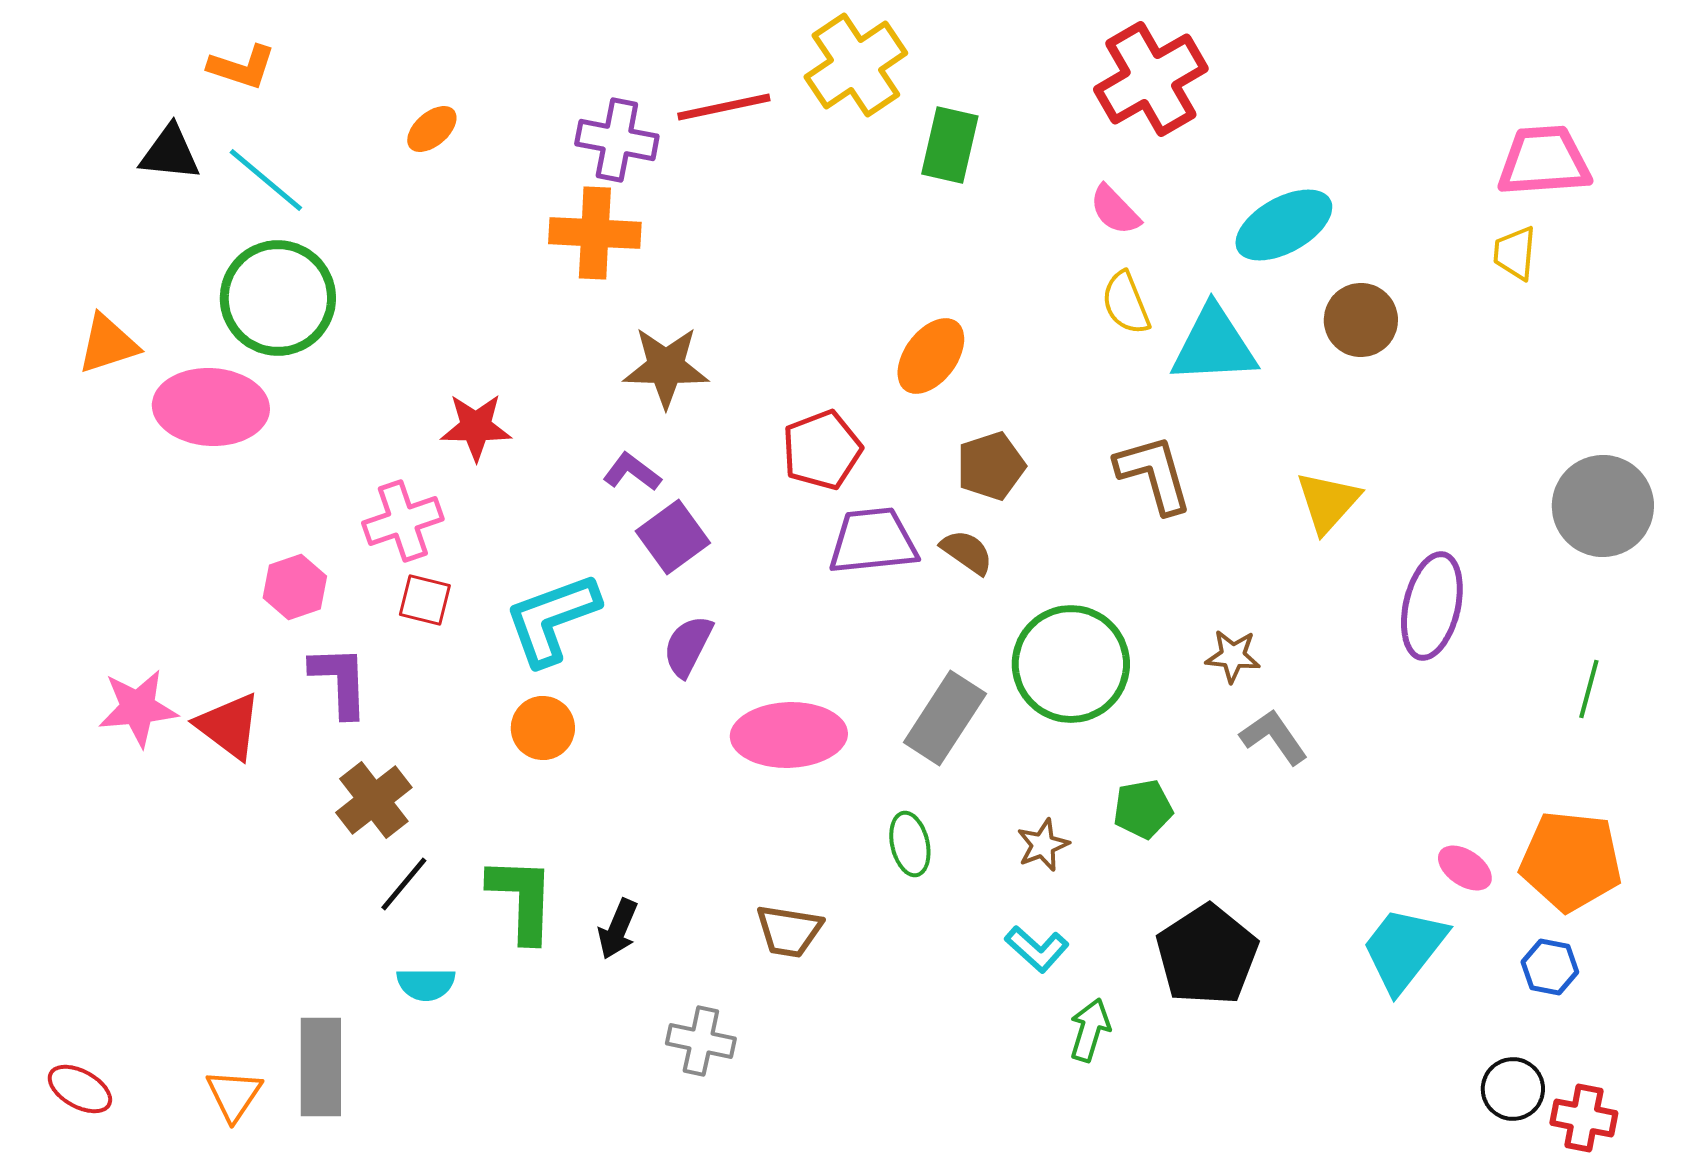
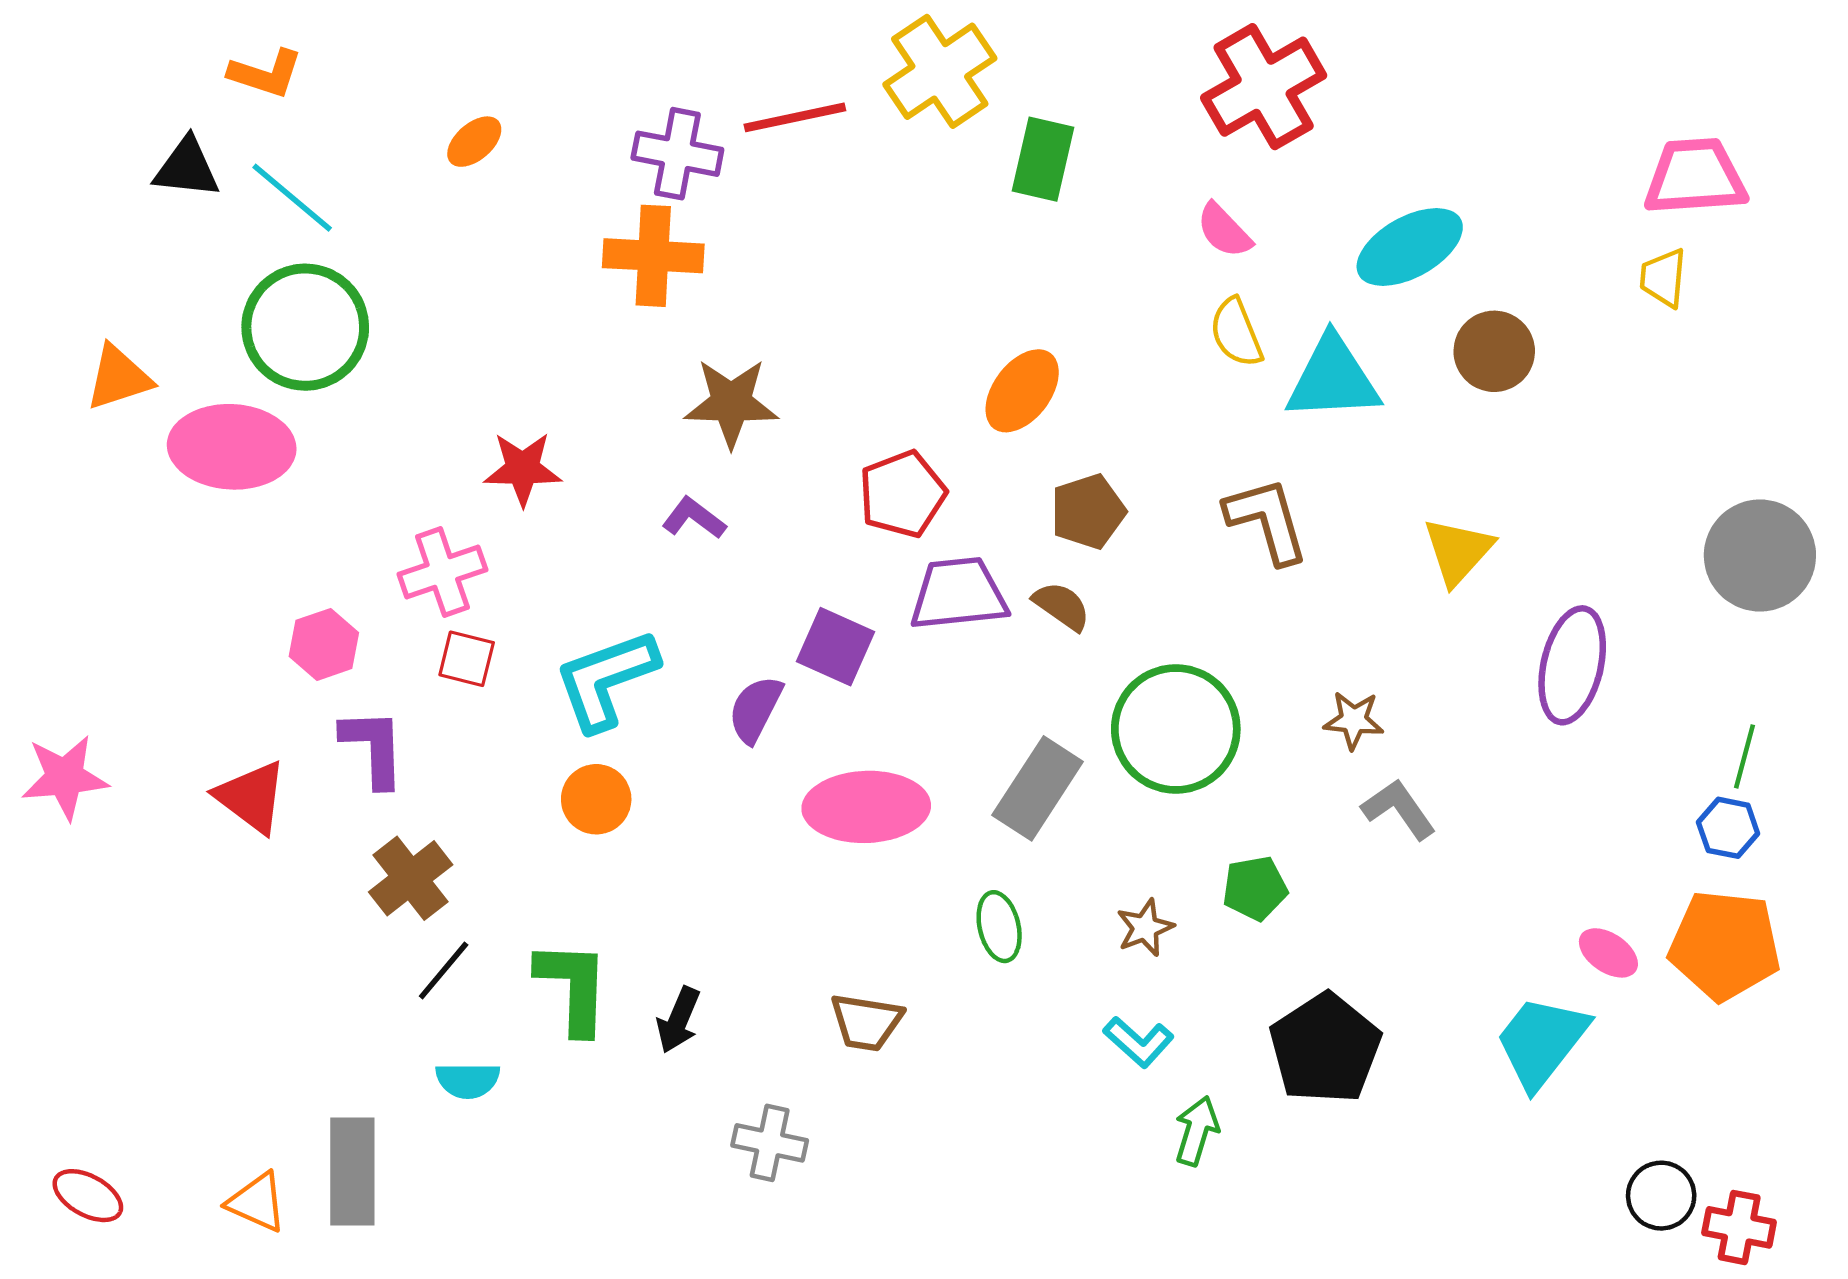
purple square: (673, 537) -> (835, 647), moved, turned -30
pink star: (138, 708) -> (65, 777), moved
blue hexagon: (1550, 967) -> (1728, 828), moved
orange triangle: (234, 1095) -> (257, 1202), turned -40

